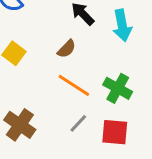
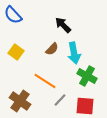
cyan arrow: (122, 25) -> (74, 53), moved
orange line: (74, 85) -> (45, 81), moved

